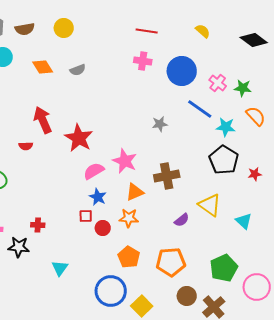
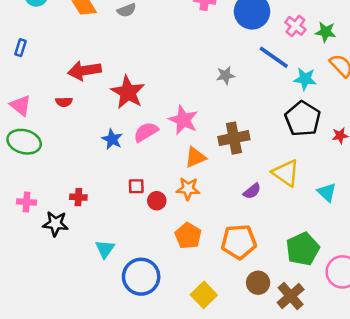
red arrow: (43, 120) -> (84, 71), turned -76
blue star: (98, 197) -> (112, 139), moved
blue circle: (111, 291) -> (141, 277), moved

